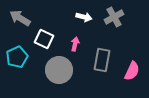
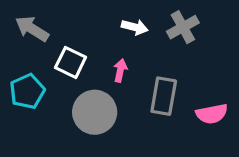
pink semicircle: (132, 71) -> (212, 114), turned 54

